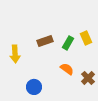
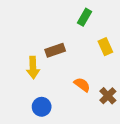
green rectangle: (68, 43) -> (85, 17), moved
yellow arrow: (15, 54) -> (33, 67), moved

